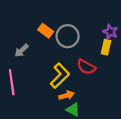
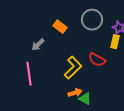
gray circle: (68, 36) -> (92, 20), moved
orange arrow: (66, 95) -> (75, 93), moved

